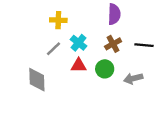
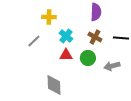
brown cross: (113, 44) -> (95, 37), turned -32
gray line: (54, 49) -> (34, 41), moved
gray diamond: (37, 80) -> (54, 85), moved

